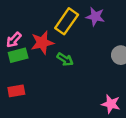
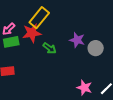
purple star: (95, 17) -> (77, 40), moved
yellow rectangle: (67, 21) -> (39, 18), moved

